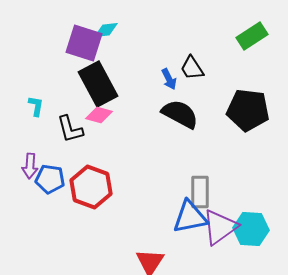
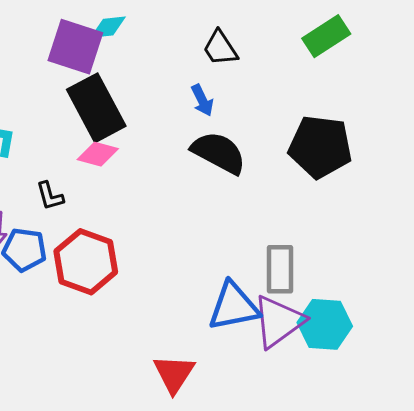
black trapezoid: (192, 68) -> (220, 48), moved
black L-shape: (70, 129) -> (50, 196), moved, size x0.7
gray rectangle: (200, 192) -> (280, 269), moved

